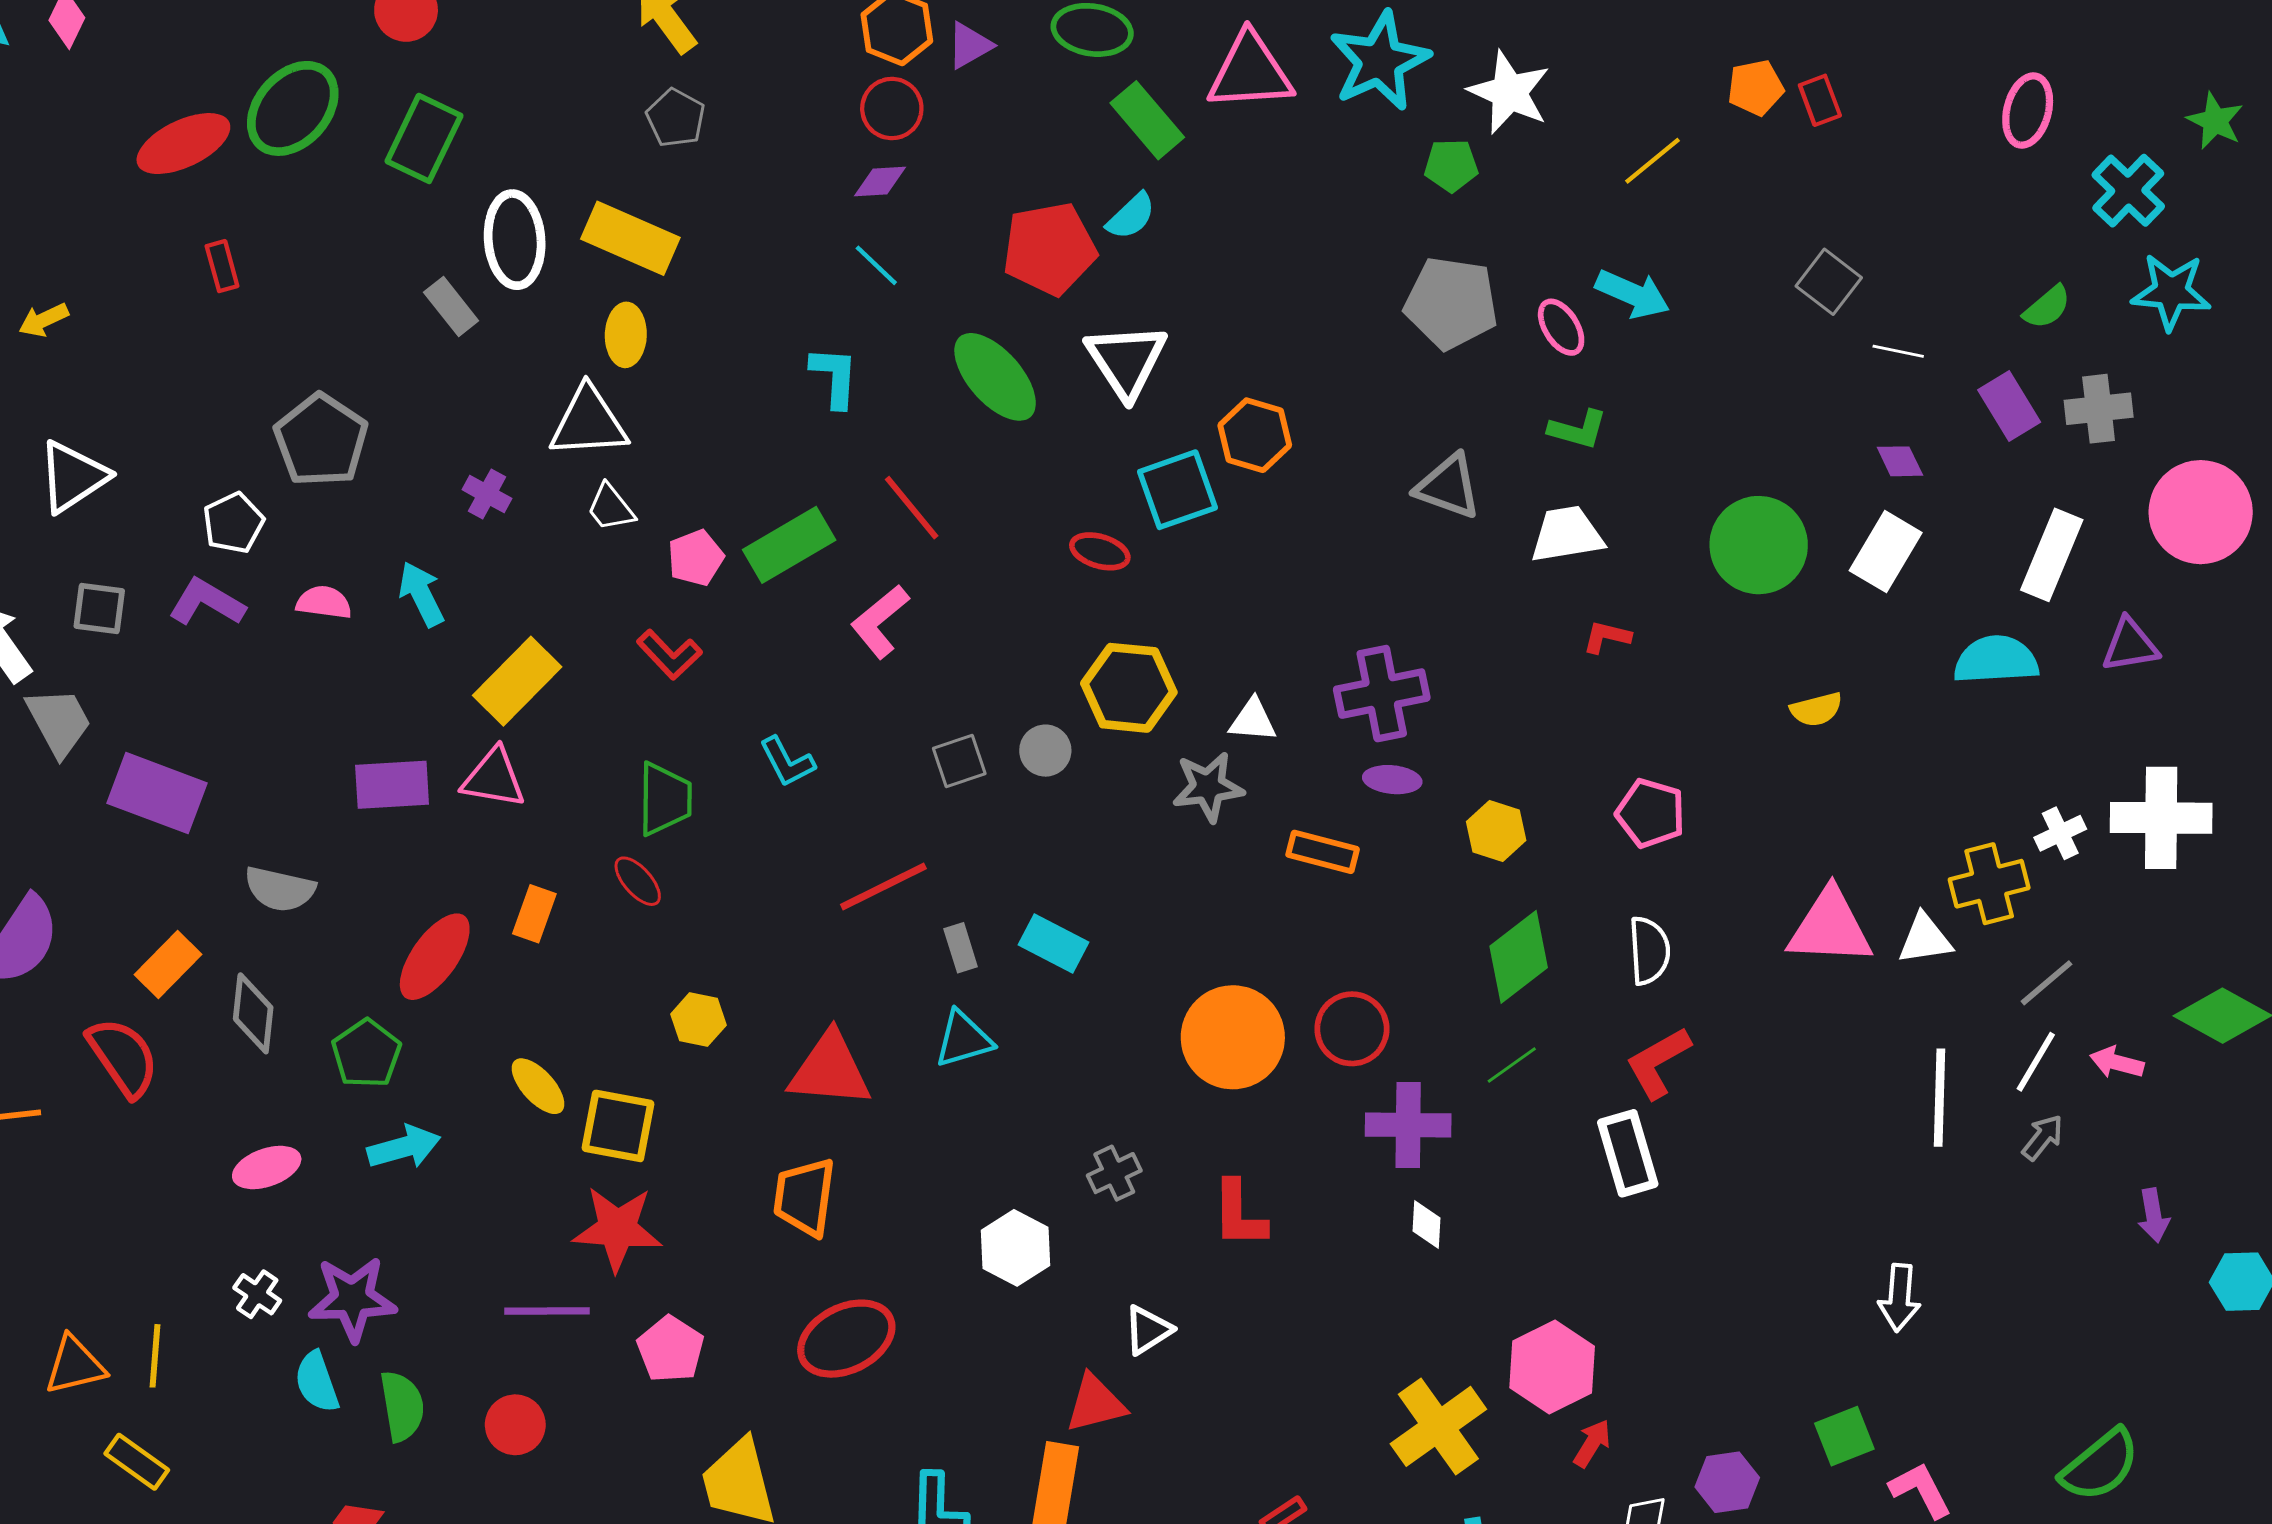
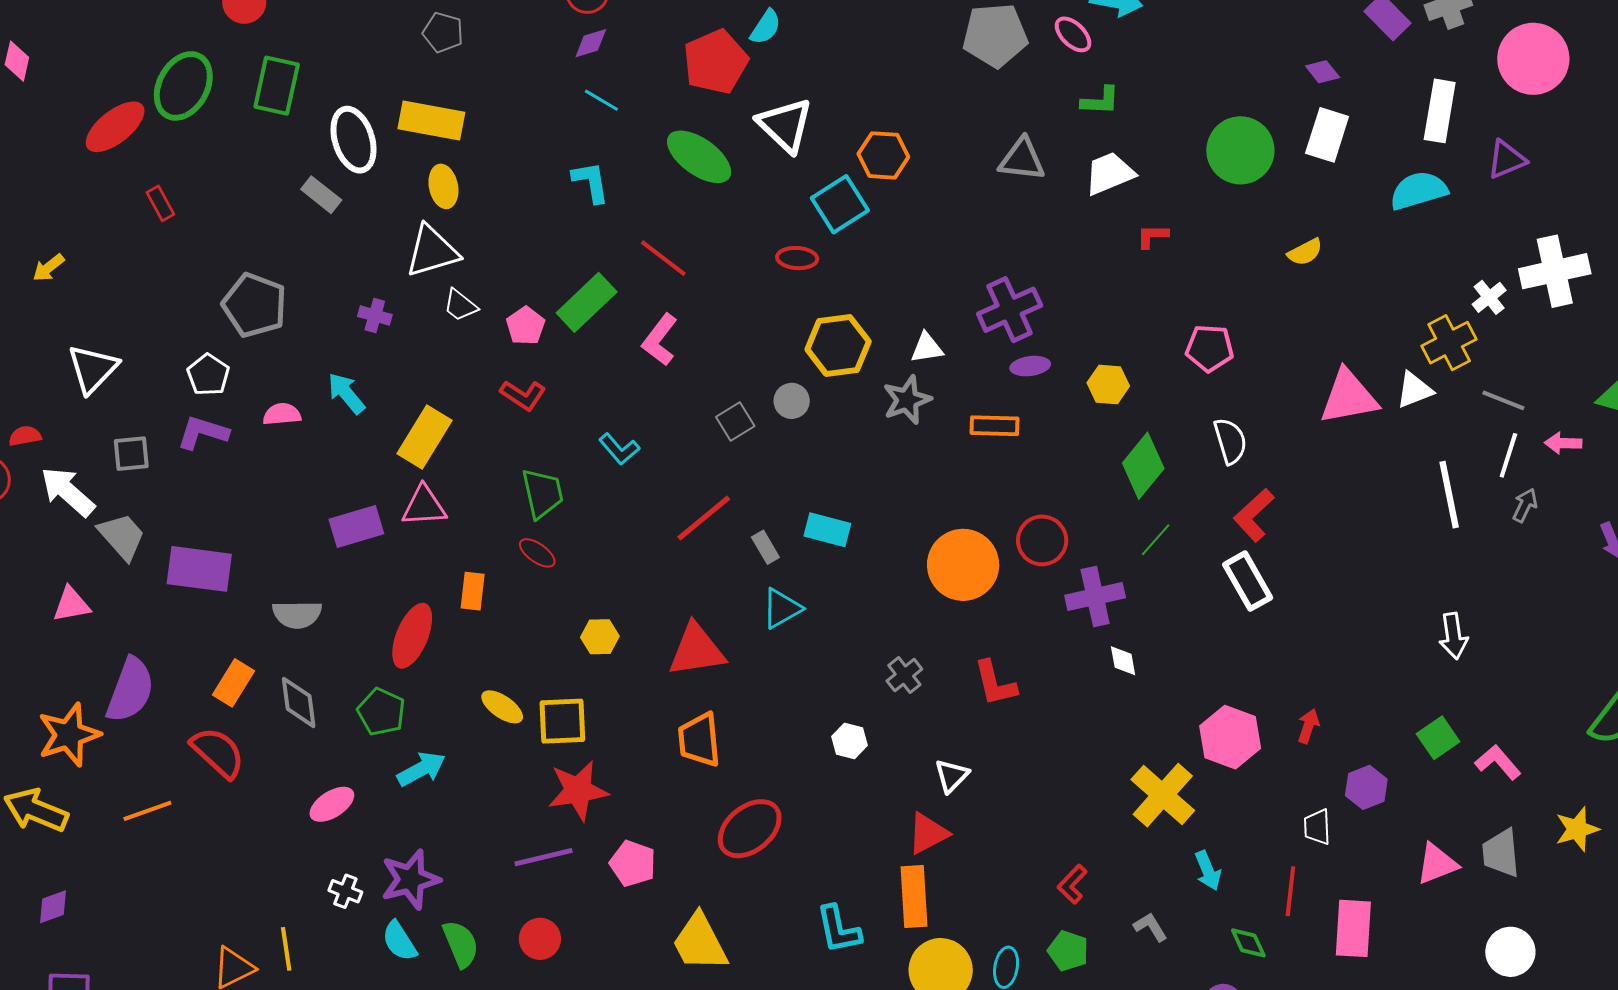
gray line: (2047, 983) -> (1503, 400), turned 75
white hexagon: (1015, 1248) -> (850, 741), size x0.7
red arrow: (1592, 1443) -> (1308, 726), moved

